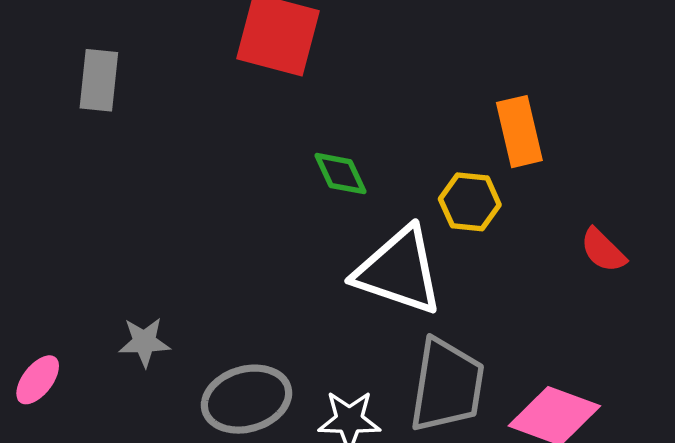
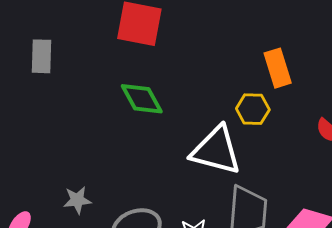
green diamond: (341, 174) -> (142, 99), moved, size x1.4

